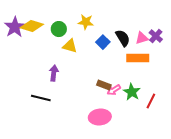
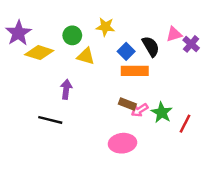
yellow diamond: (32, 26) -> (39, 53), moved
pink triangle: (142, 38) -> (174, 34), moved
orange rectangle: (138, 58) -> (135, 71), moved

